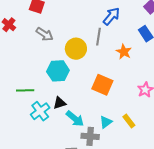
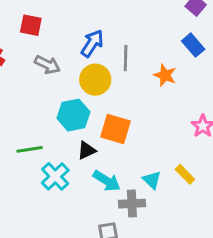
blue arrow: (111, 16) -> (92, 43), moved
orange square: (102, 85) -> (115, 129), moved
black triangle: (60, 103) -> (87, 150), moved
cyan triangle: (106, 122) -> (152, 180), turned -32

